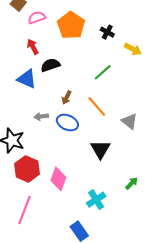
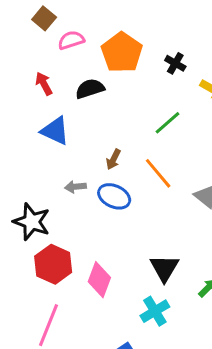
red arrow: (33, 47) -> (44, 84), moved
black semicircle: (50, 65) -> (90, 89), moved
black triangle: (100, 149) -> (164, 268), moved

